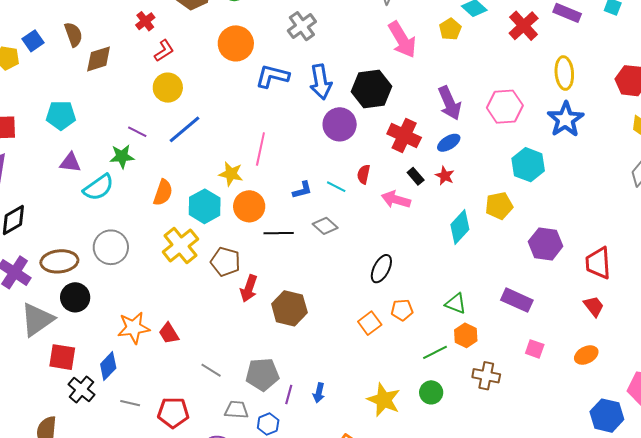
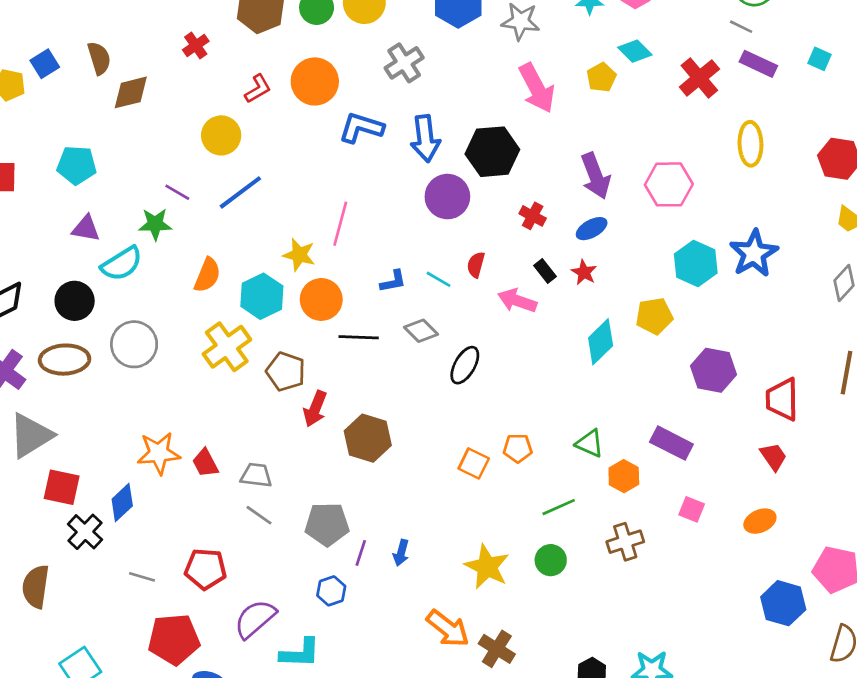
red L-shape: (164, 51) -> (258, 89), moved
blue star: (566, 119) -> (754, 253), moved
red cross: (404, 136) -> (533, 216), size x0.6
black ellipse: (381, 269) -> (465, 365), moved
black circle: (75, 297) -> (75, 301), moved
orange square: (370, 323) -> (474, 463), turned -30
orange hexagon: (466, 335) -> (624, 476), moved
brown cross: (486, 376) -> (625, 542), turned -32
gray line: (130, 403) -> (142, 577), moved
gray trapezoid: (236, 410) -> (256, 475), moved

